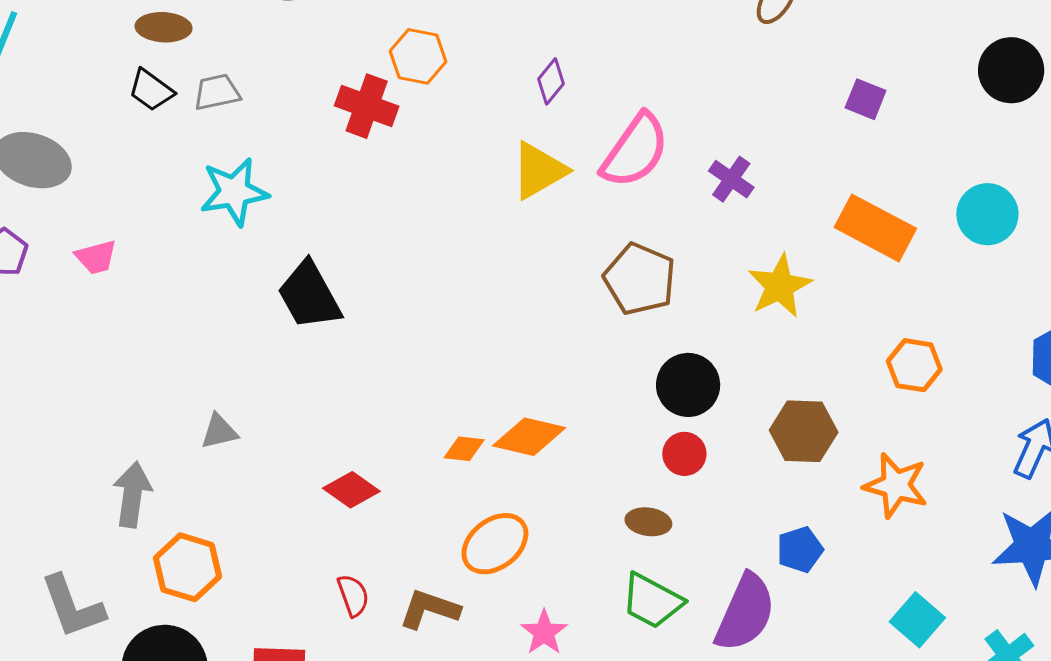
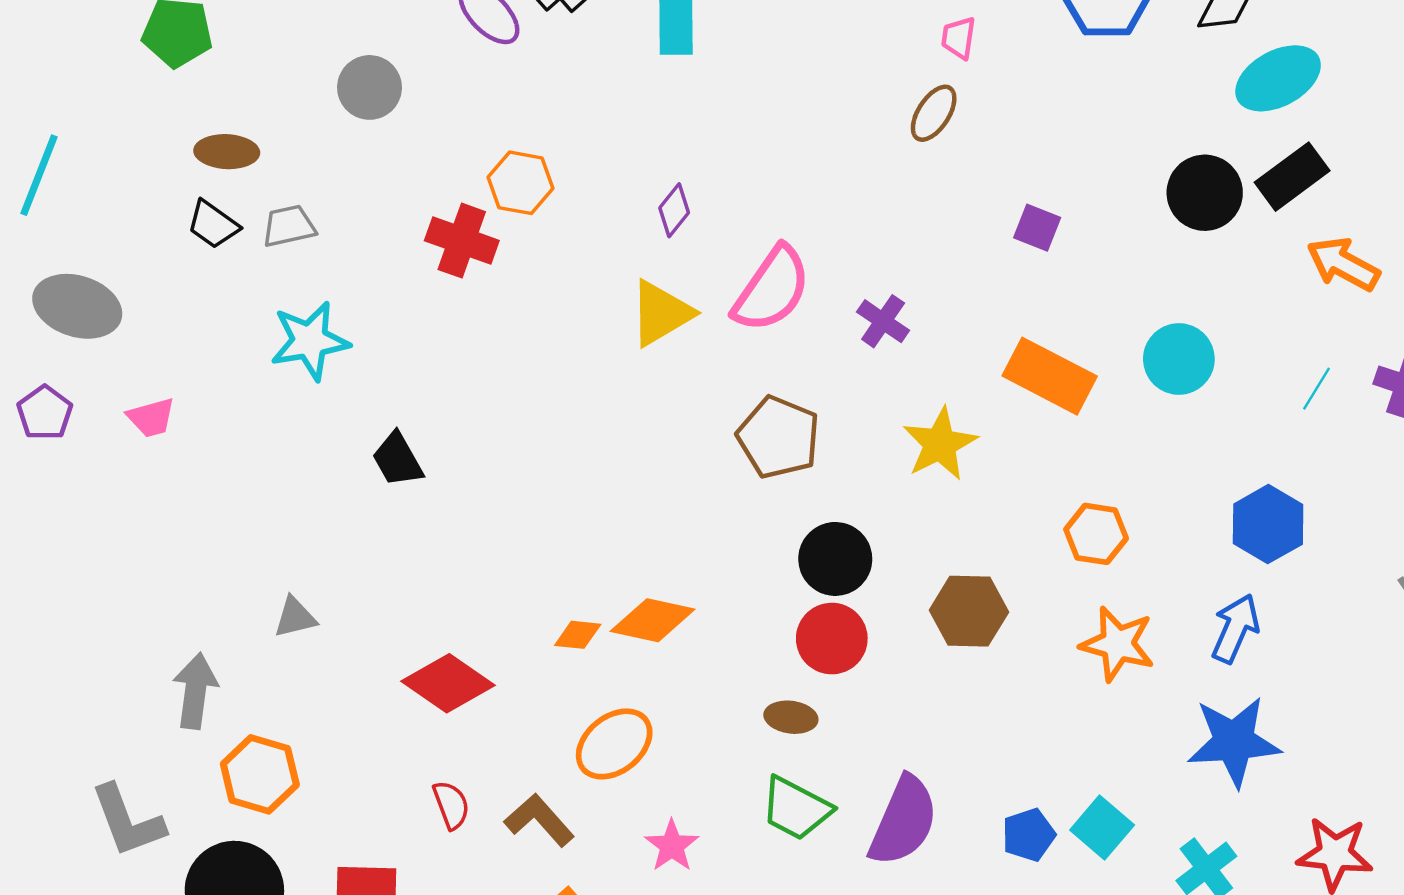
black trapezoid: (309, 295) -> (398, 460), size x0.7
red circle: (684, 454) -> (832, 639), size x1.4
orange star: (896, 485) -> (1118, 644), moved
red diamond: (351, 490) -> (448, 683), size x1.4
blue pentagon: (800, 550) -> (1029, 835), moved
brown L-shape: (429, 609) -> (539, 820), turned 30

